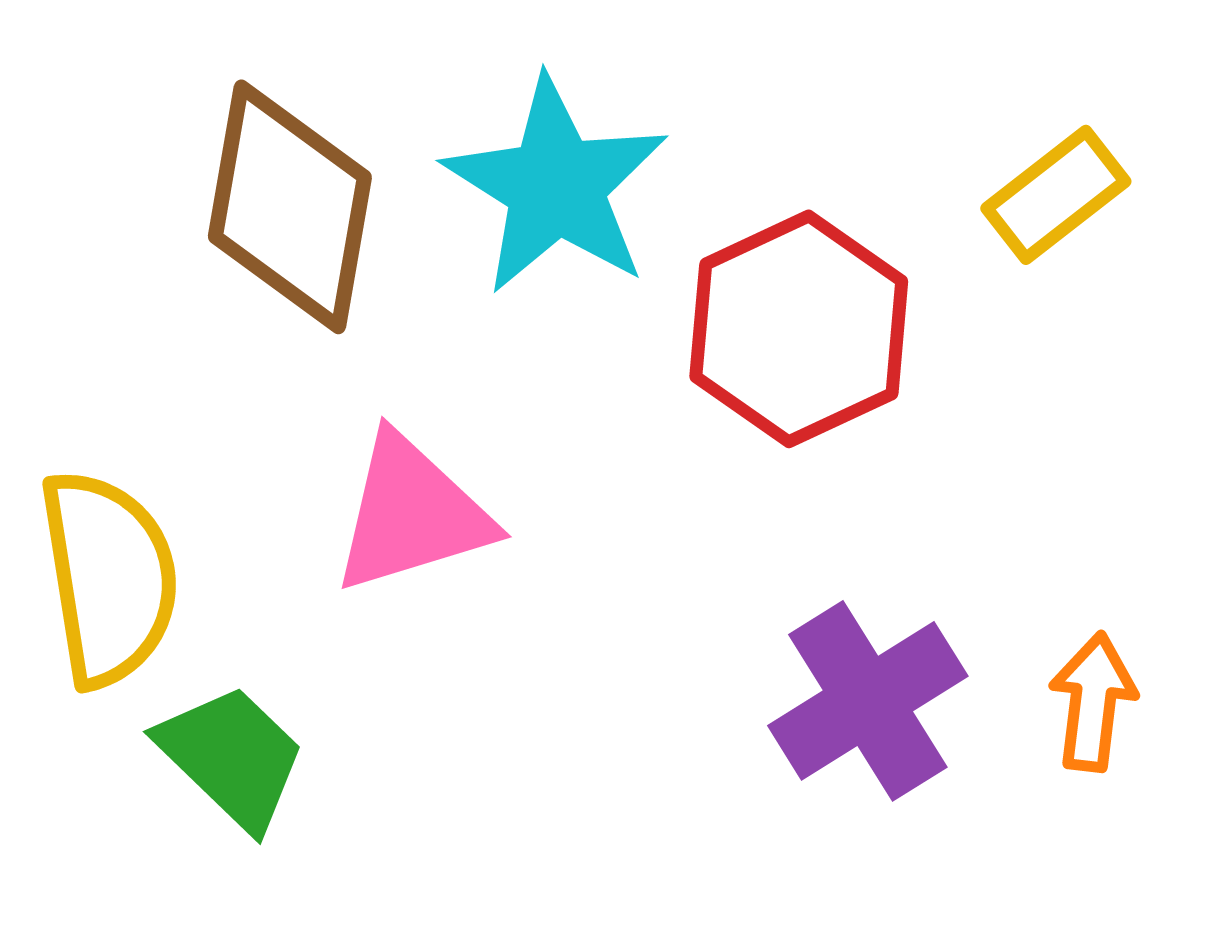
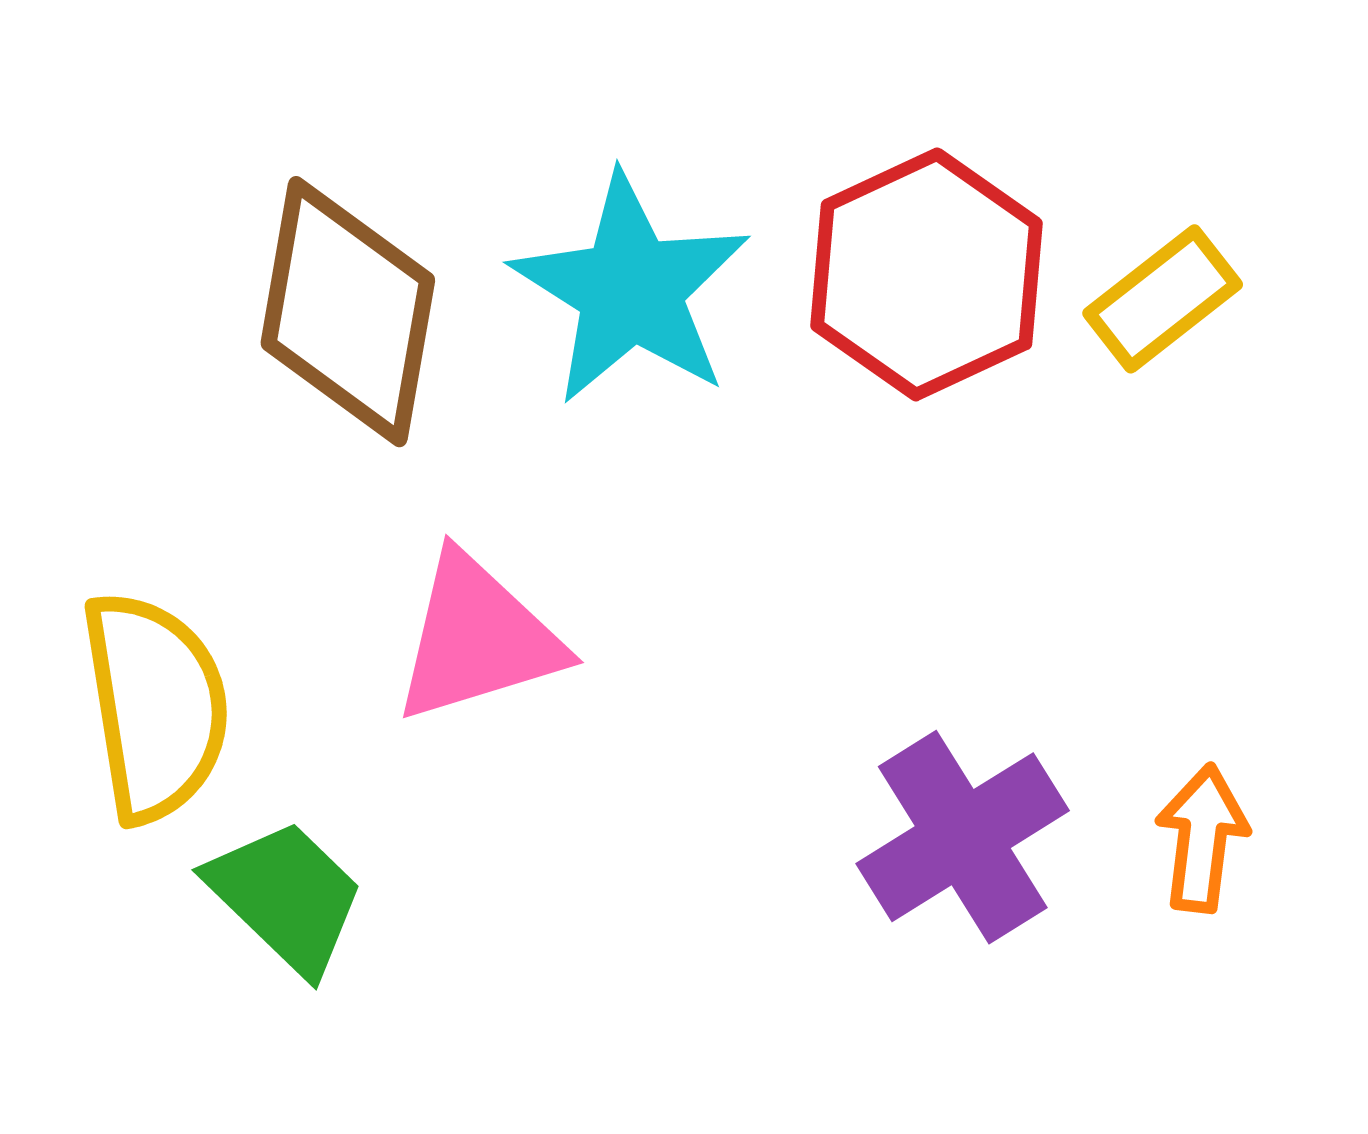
red hexagon: (799, 329) -> (926, 274), moved

